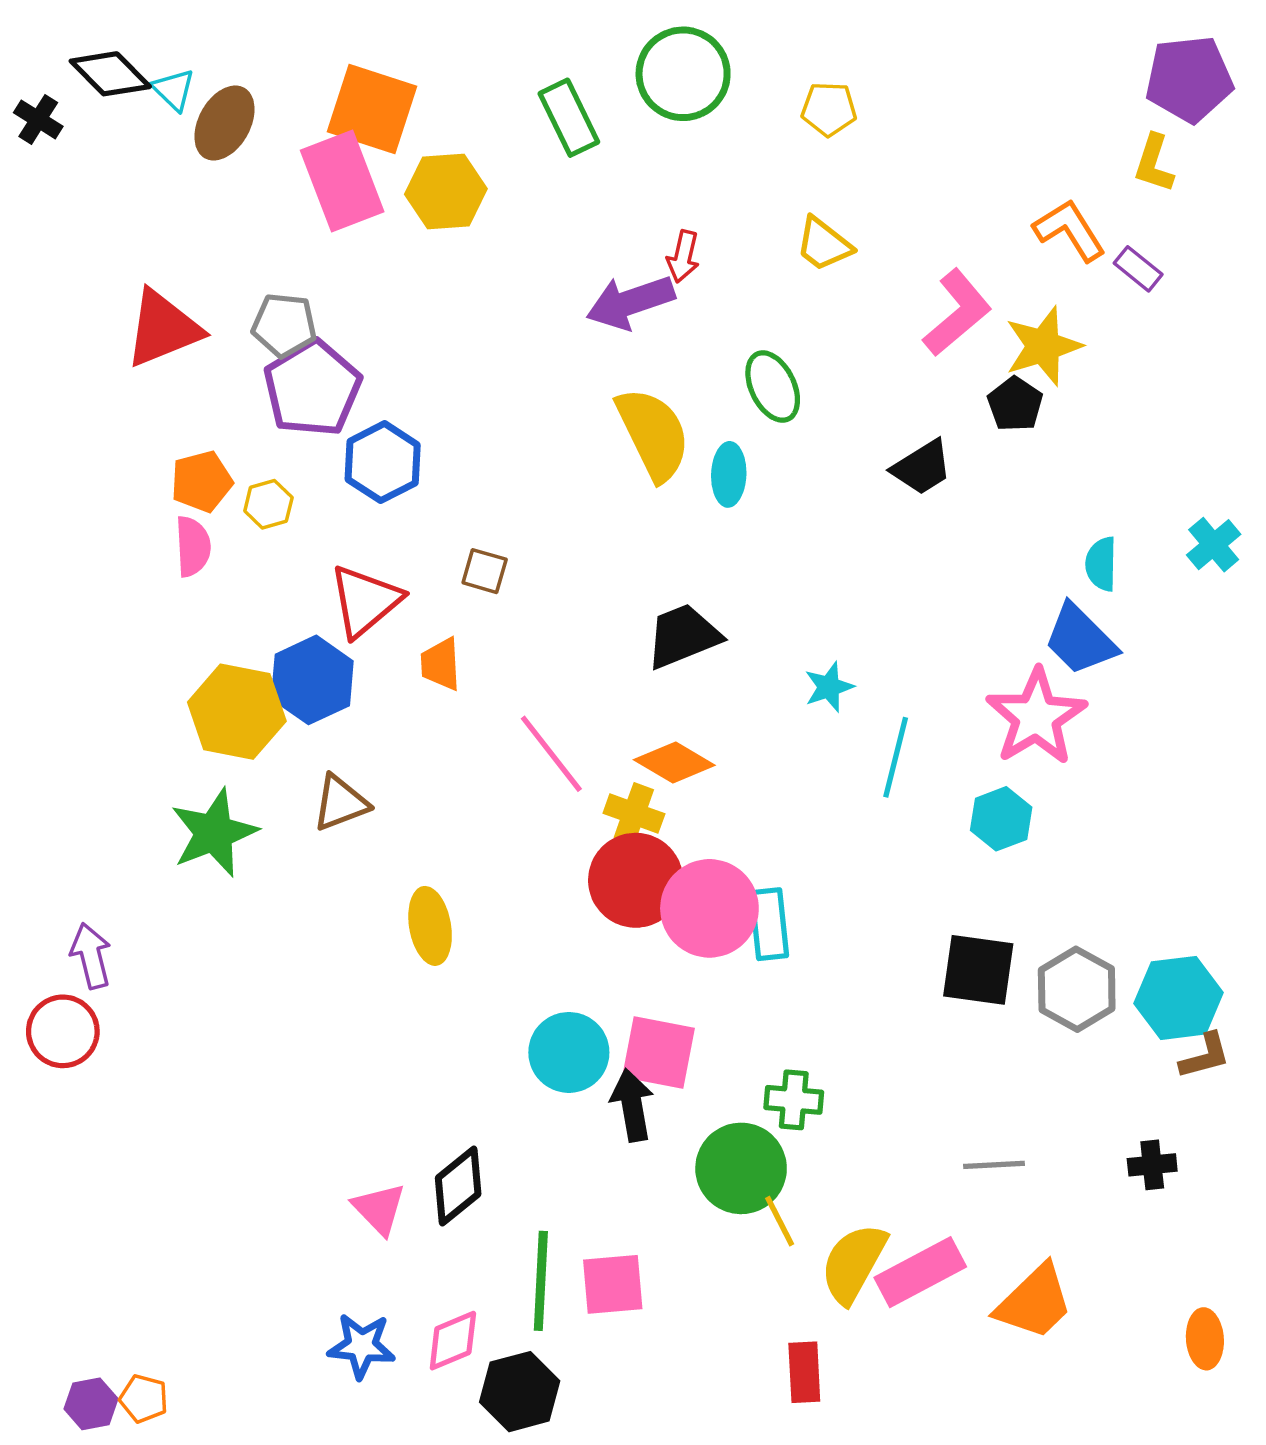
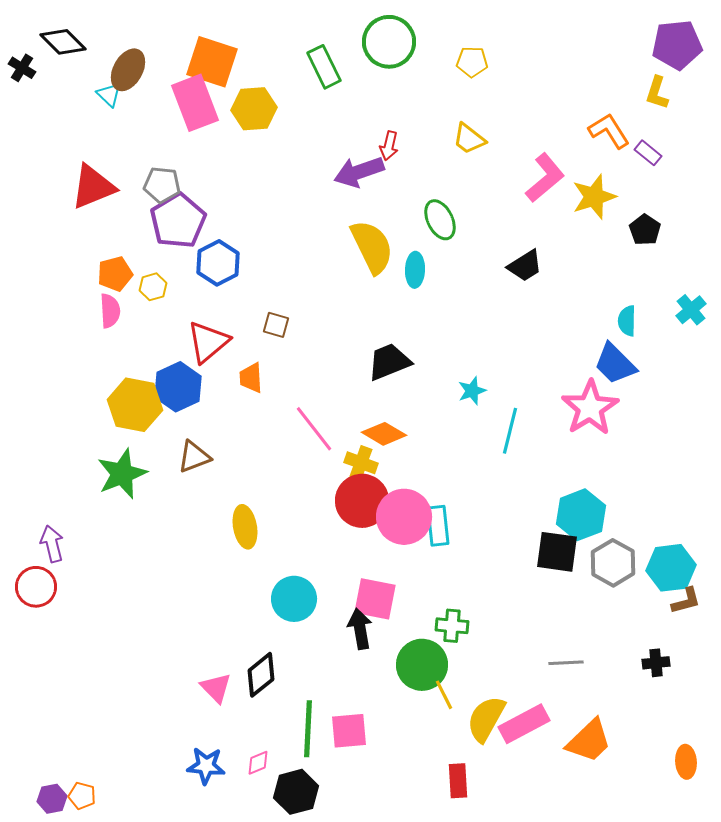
cyan triangle: (174, 90) -> (109, 95), moved
black pentagon: (1015, 404) -> (645, 230), moved
cyan hexagon: (1001, 819) -> (581, 515), moved, size x1.4
cyan circle: (569, 1052) -> (294, 599), moved
pink diamond: (453, 1341) -> (258, 763), size x0.7

